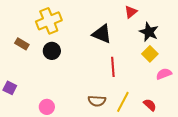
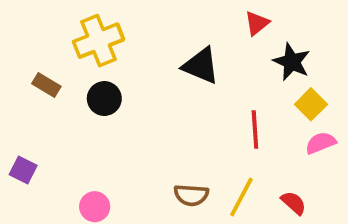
yellow square: (150, 54) -> (311, 104), moved
red line: (113, 67) -> (255, 129), moved

